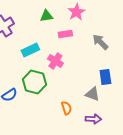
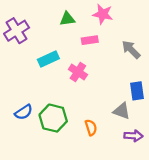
pink star: (76, 12) -> (103, 14), turned -30
green hexagon: (34, 82) -> (53, 118), moved
purple arrow: (93, 119) -> (133, 136), moved

